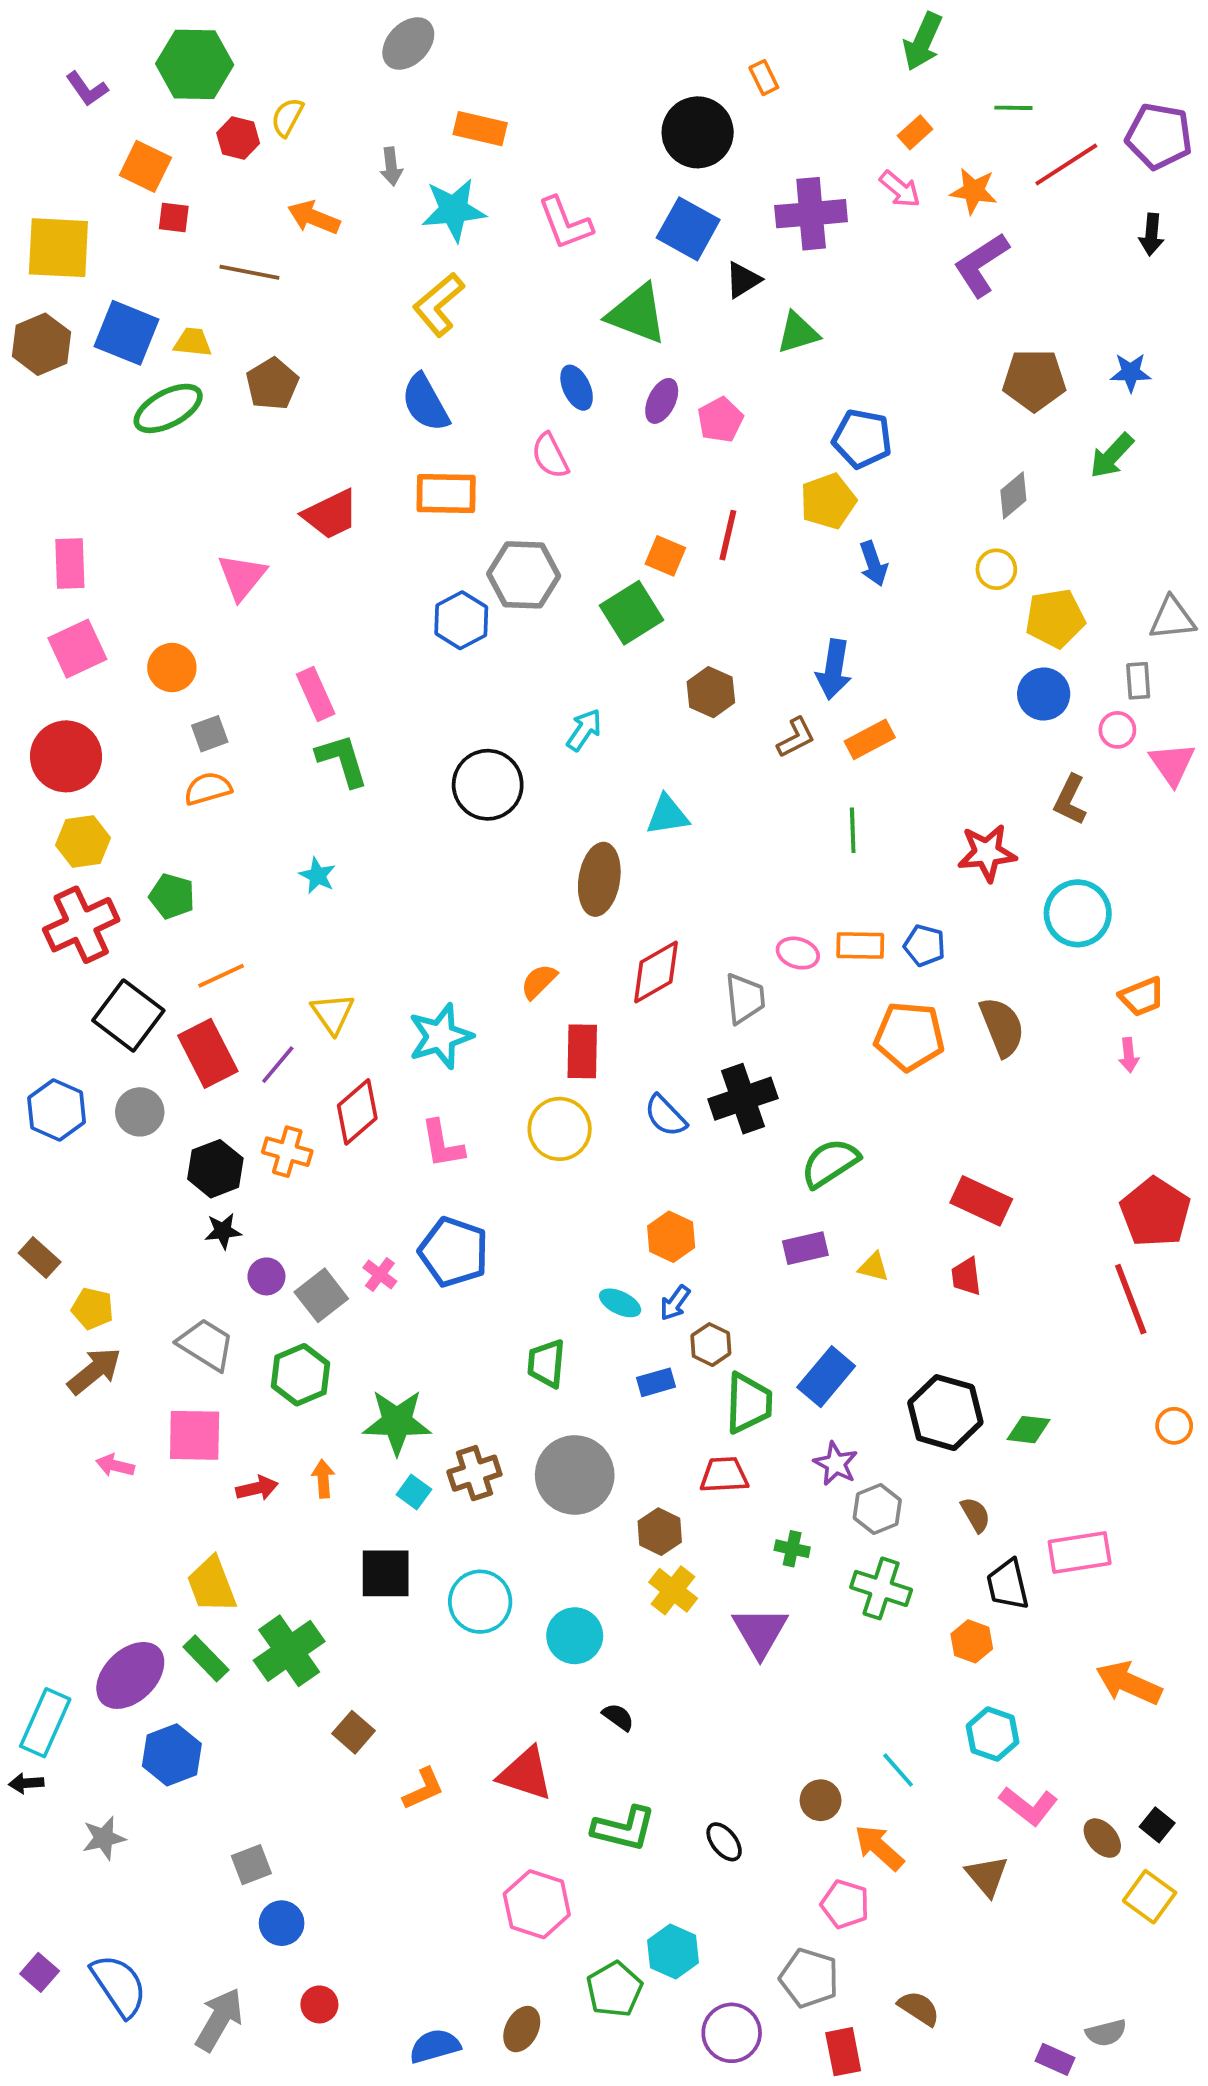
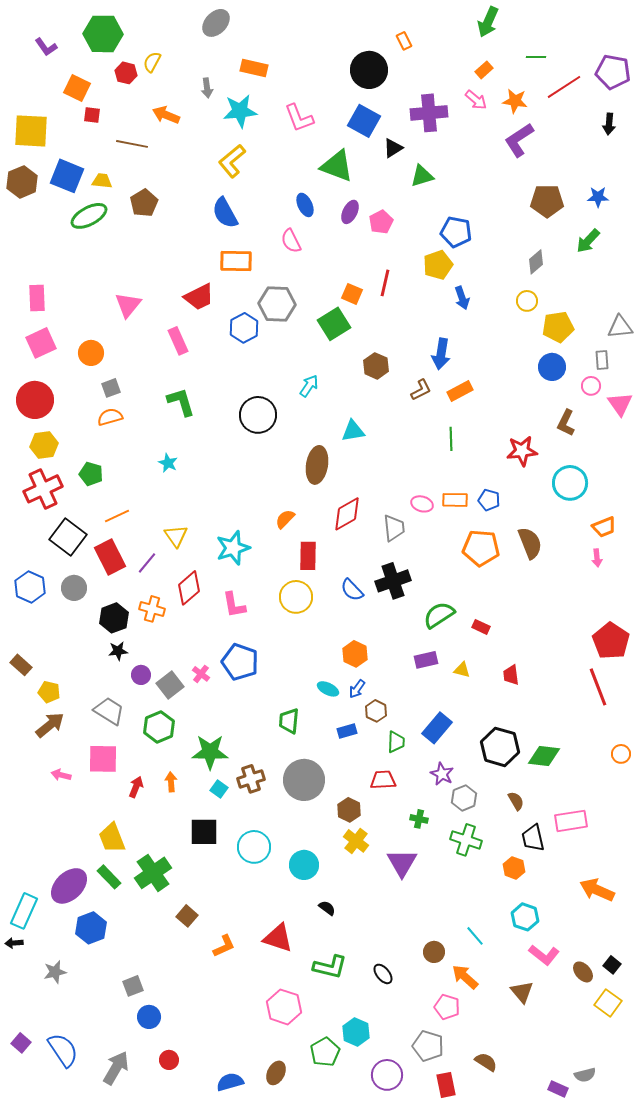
red trapezoid: (331, 514) -> (199, 297), moved
pink rectangle: (316, 694) -> (178, 341), moved
red rectangle: (981, 1201) -> (481, 627), moved, size x0.6
green trapezoid: (749, 1403) -> (396, 742), size x0.7
green diamond: (1029, 1430) -> (544, 756), size x1.4
red arrow: (257, 1488) -> (136, 787), turned -55

